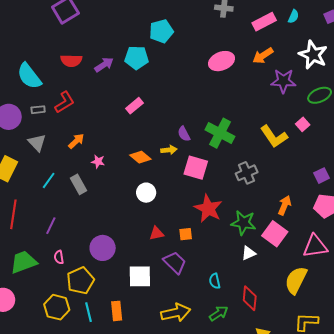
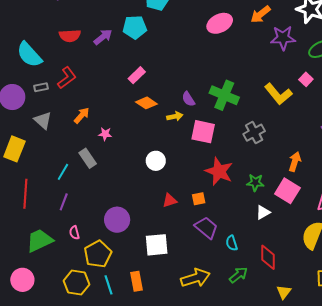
orange diamond: (140, 157) -> (146, 103), moved
cyan line: (49, 180) -> (63, 172), moved
green star: (243, 223) -> (255, 183), size x0.7
purple trapezoid: (175, 263) -> (206, 228), moved

